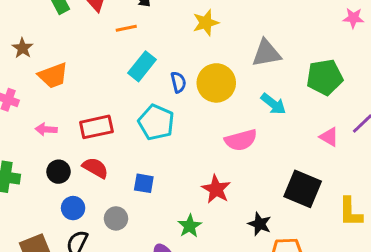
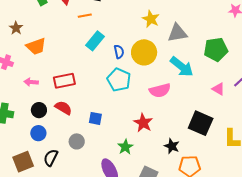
yellow star: (206, 23) -> (151, 19), moved, turned -30
cyan arrow: (273, 104) -> (182, 67), size x1.4
cyan pentagon: (156, 122) -> (119, 80), moved
blue circle: (73, 208) -> (38, 133), moved

